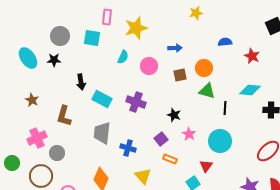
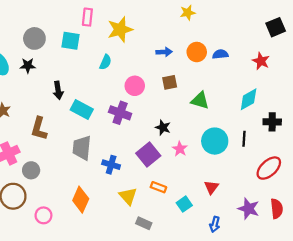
blue semicircle: (225, 42) -> (220, 54), moved
red star: (252, 56) -> (261, 61), moved
pink circle: (149, 66) -> (135, 86), moved
orange circle: (204, 68) -> (197, 52), moved
cyan diamond: (250, 90) -> (249, 99), turned -35
black line: (225, 108) -> (244, 139), moved
purple square: (161, 139) -> (148, 155), size x1.5
cyan circle: (220, 141) -> (215, 141), moved
orange rectangle: (170, 159) -> (158, 187), moved
red triangle: (206, 166) -> (211, 187), moved

